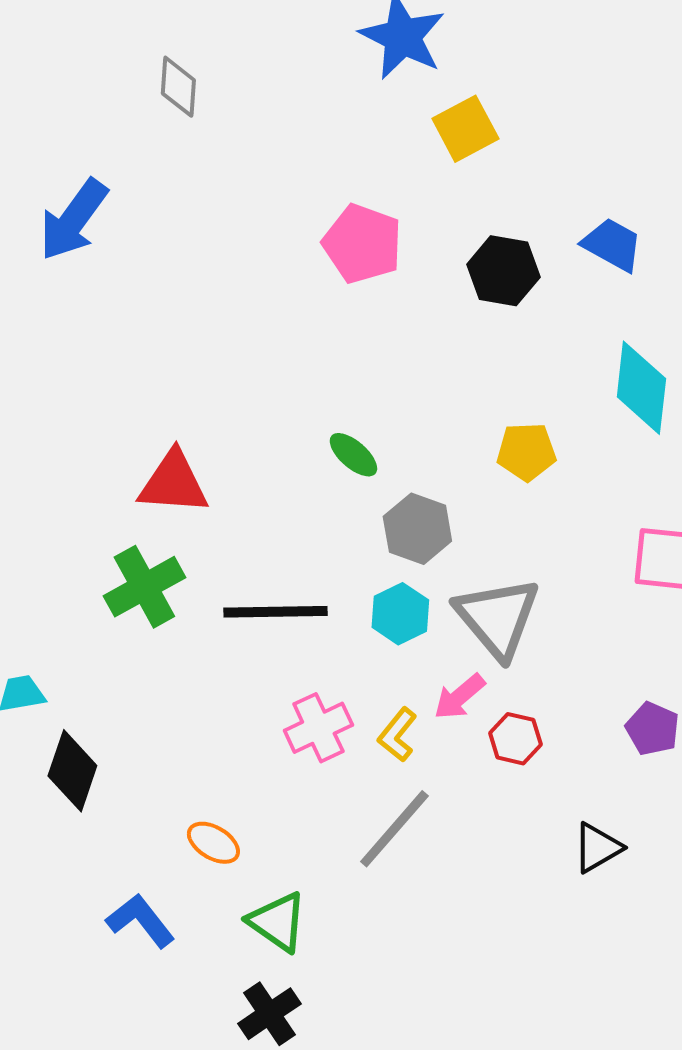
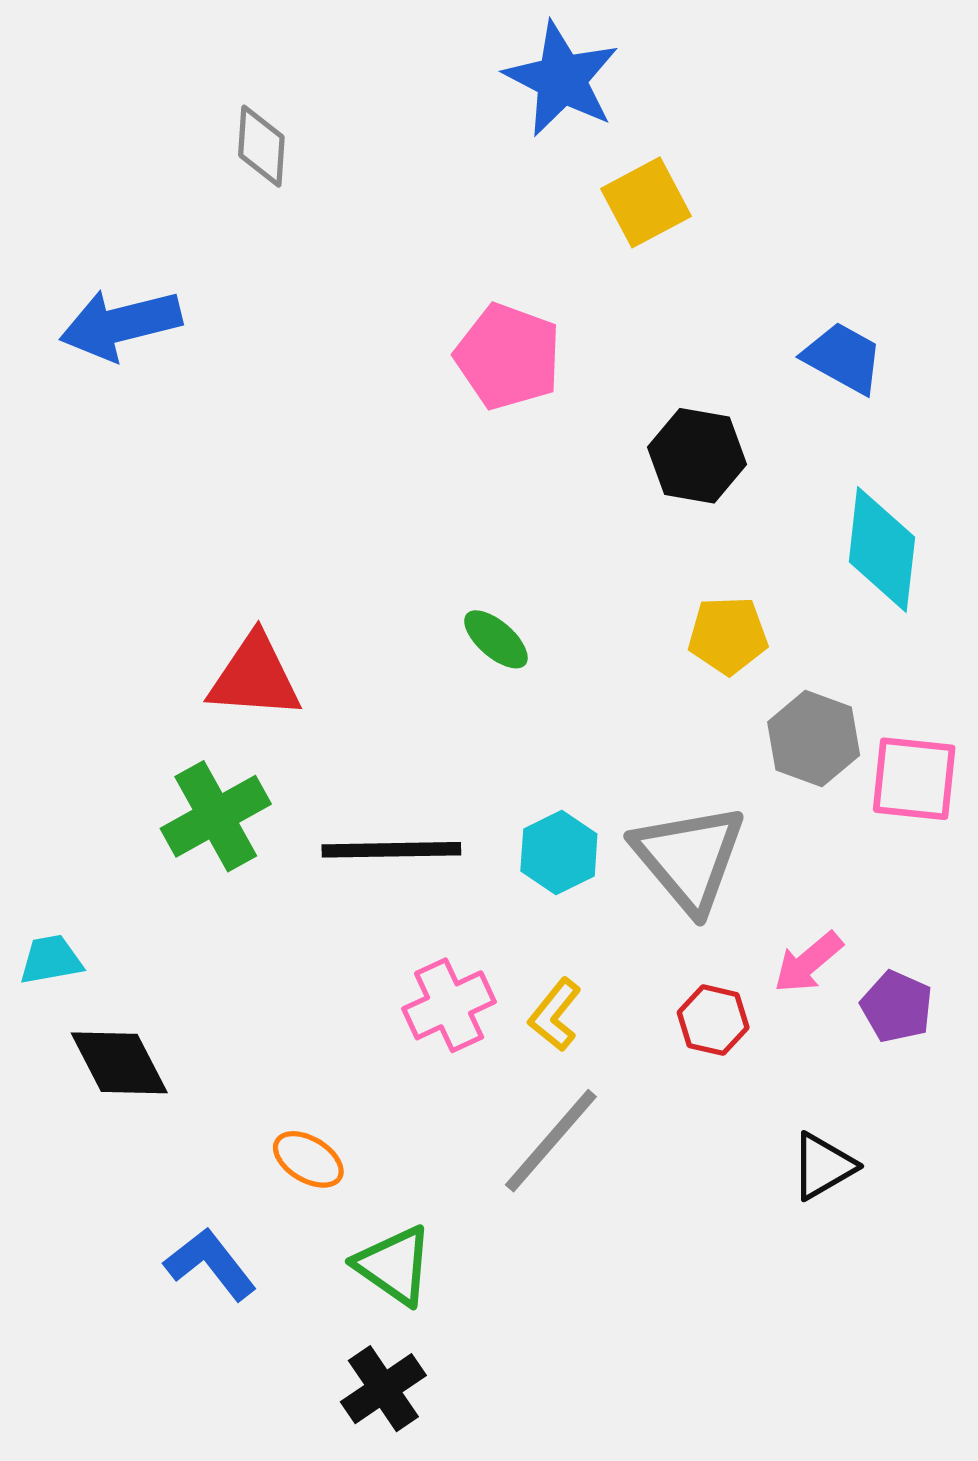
blue arrow: (73, 220) -> (121, 324), turned 40
black hexagon: (503, 271) -> (697, 456), moved
gray hexagon: (417, 529) -> (814, 739), moved
pink arrow: (459, 697) -> (808, 962), moved
black diamond: (72, 771) -> (119, 1063), turned -46

